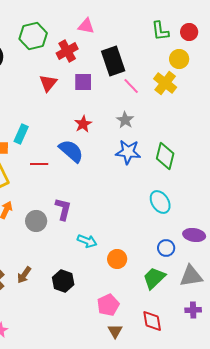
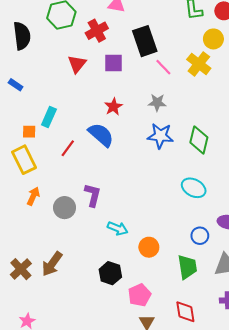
gray star: (125, 120) -> (157, 102), turned -30
red line: (39, 164) -> (68, 148), turned -54
cyan ellipse: (160, 202) -> (194, 188), turned -30
brown arrow: (24, 275) -> (52, 264), size x1.4
green trapezoid: (154, 278) -> (187, 267), turned 125
black hexagon: (63, 281) -> (110, 273), moved

